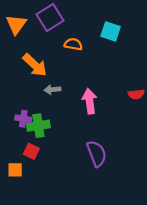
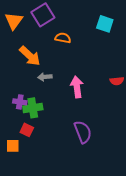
cyan square: (111, 31) -> (105, 24), moved

